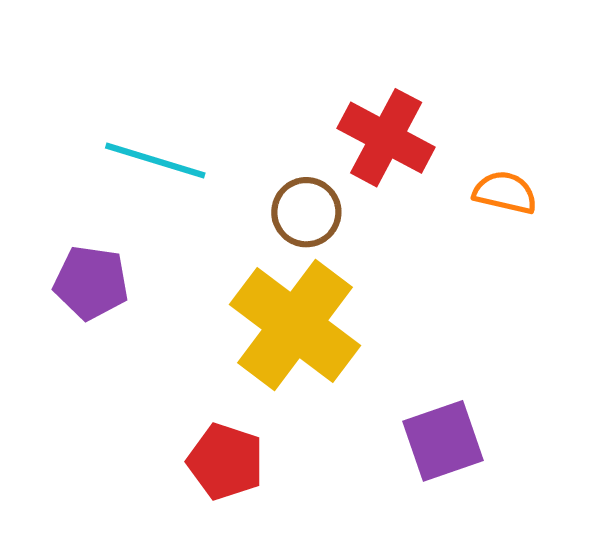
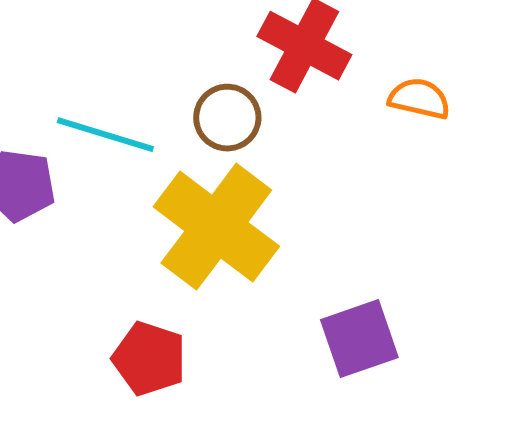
cyan line: (155, 160) -> (105, 135), moved

